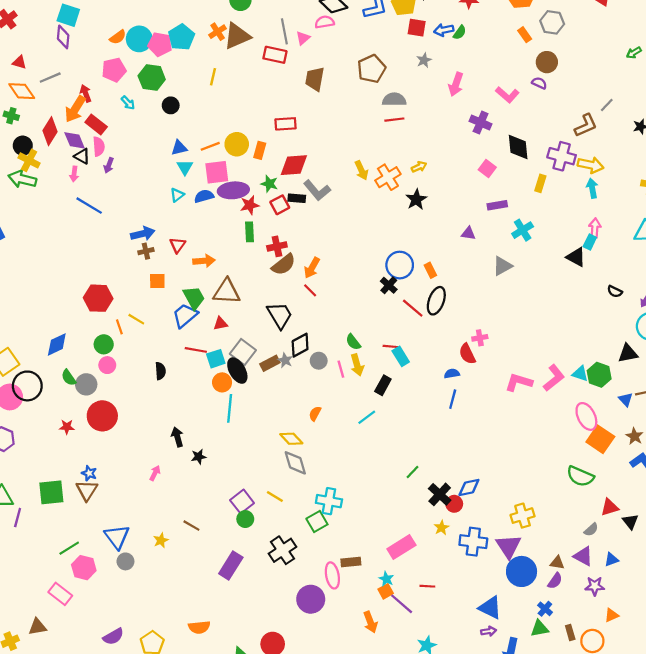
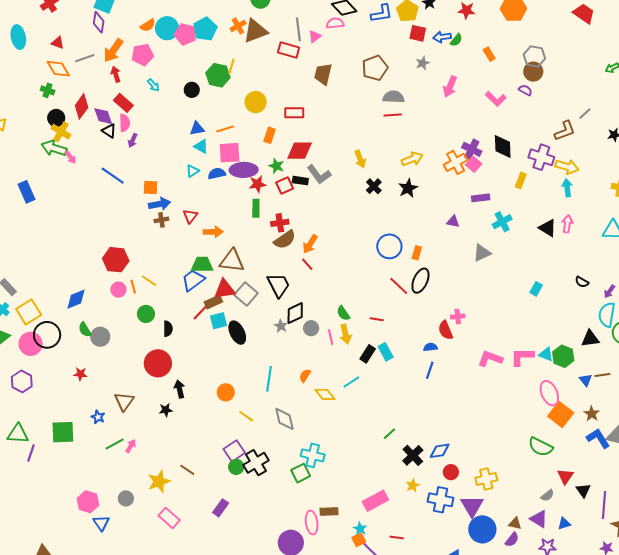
gray hexagon: (552, 22) -> (534, 56), moved
orange rectangle: (525, 35) -> (489, 54), moved
green hexagon: (152, 78) -> (218, 75), moved
orange arrow: (75, 109) -> (113, 50), moved
purple cross: (481, 123) -> (472, 149), moved
yellow circle: (237, 144) -> (256, 102), moved
cyan triangle: (185, 167) -> (201, 146), turned -35
yellow arrow: (419, 167) -> (412, 159), size x1.5
pink arrow: (74, 174) -> (71, 157), moved, turned -48
orange cross: (388, 177) -> (456, 162), moved
cyan rectangle: (590, 242) -> (536, 289), moved
black triangle: (576, 257) -> (548, 228), moved
orange rectangle: (430, 270) -> (417, 253), turned 40
orange square: (157, 281) -> (150, 187), moved
black cross: (389, 285) -> (374, 186), moved
green trapezoid: (194, 298) -> (202, 265), turned -65
red triangle: (220, 324) -> (225, 289), size x1.6
green circle: (104, 344) -> (146, 314), moved
red line: (196, 350) -> (201, 312), turned -60
gray square: (243, 352) -> (246, 294), moved
cyan rectangle: (401, 356) -> (386, 352), moved
brown rectangle: (270, 363) -> (213, 302), moved
pink circle: (107, 365) -> (118, 290), moved
pink L-shape: (554, 378) -> (522, 357), turned -145
orange circle: (222, 382) -> (226, 392), moved
cyan line: (230, 408) -> (269, 379), moved
red circle: (102, 416) -> (158, 363), moved
yellow diamond: (291, 439) -> (325, 394), moved
black star: (199, 457) -> (166, 410), moved
pink arrow: (155, 473) -> (131, 446), moved
brown triangle: (87, 490) -> (124, 401), moved
yellow line: (275, 496) -> (246, 416), moved
red circle: (454, 504) -> (451, 472), moved
red triangle: (610, 507) -> (565, 476), turned -42
blue triangle: (117, 537) -> (101, 523), moved, size x0.7
yellow star: (161, 540) -> (159, 481), size x1.6
green line: (69, 548) -> (115, 444), moved
black cross: (282, 550) -> (256, 463), moved
purple rectangle: (231, 565) -> (221, 508), size x0.7
pink rectangle: (60, 594) -> (169, 518), moved

